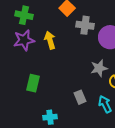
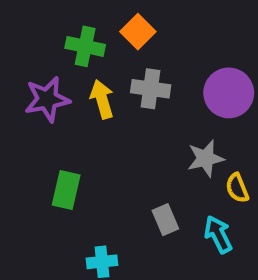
green cross: (24, 15) -> (85, 46), moved
gray cross: (85, 25) -> (151, 89), moved

